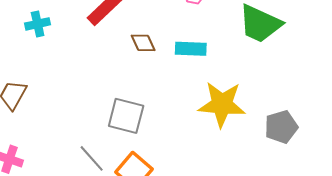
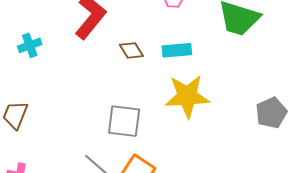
yellow star: (222, 104) -> (187, 96), moved

